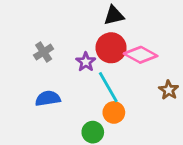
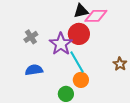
pink diamond: (141, 55) -> (96, 16), moved, turned -30
purple star: (86, 62) -> (61, 44), size x1.6

